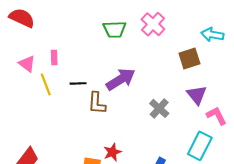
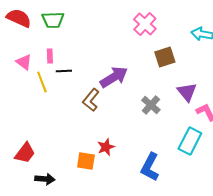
green trapezoid: (114, 29) -> (53, 20), moved
brown square: (189, 58) -> (165, 57), moved
black line: (78, 83) -> (64, 71), moved
brown L-shape: (97, 103) -> (91, 100), turned 35

